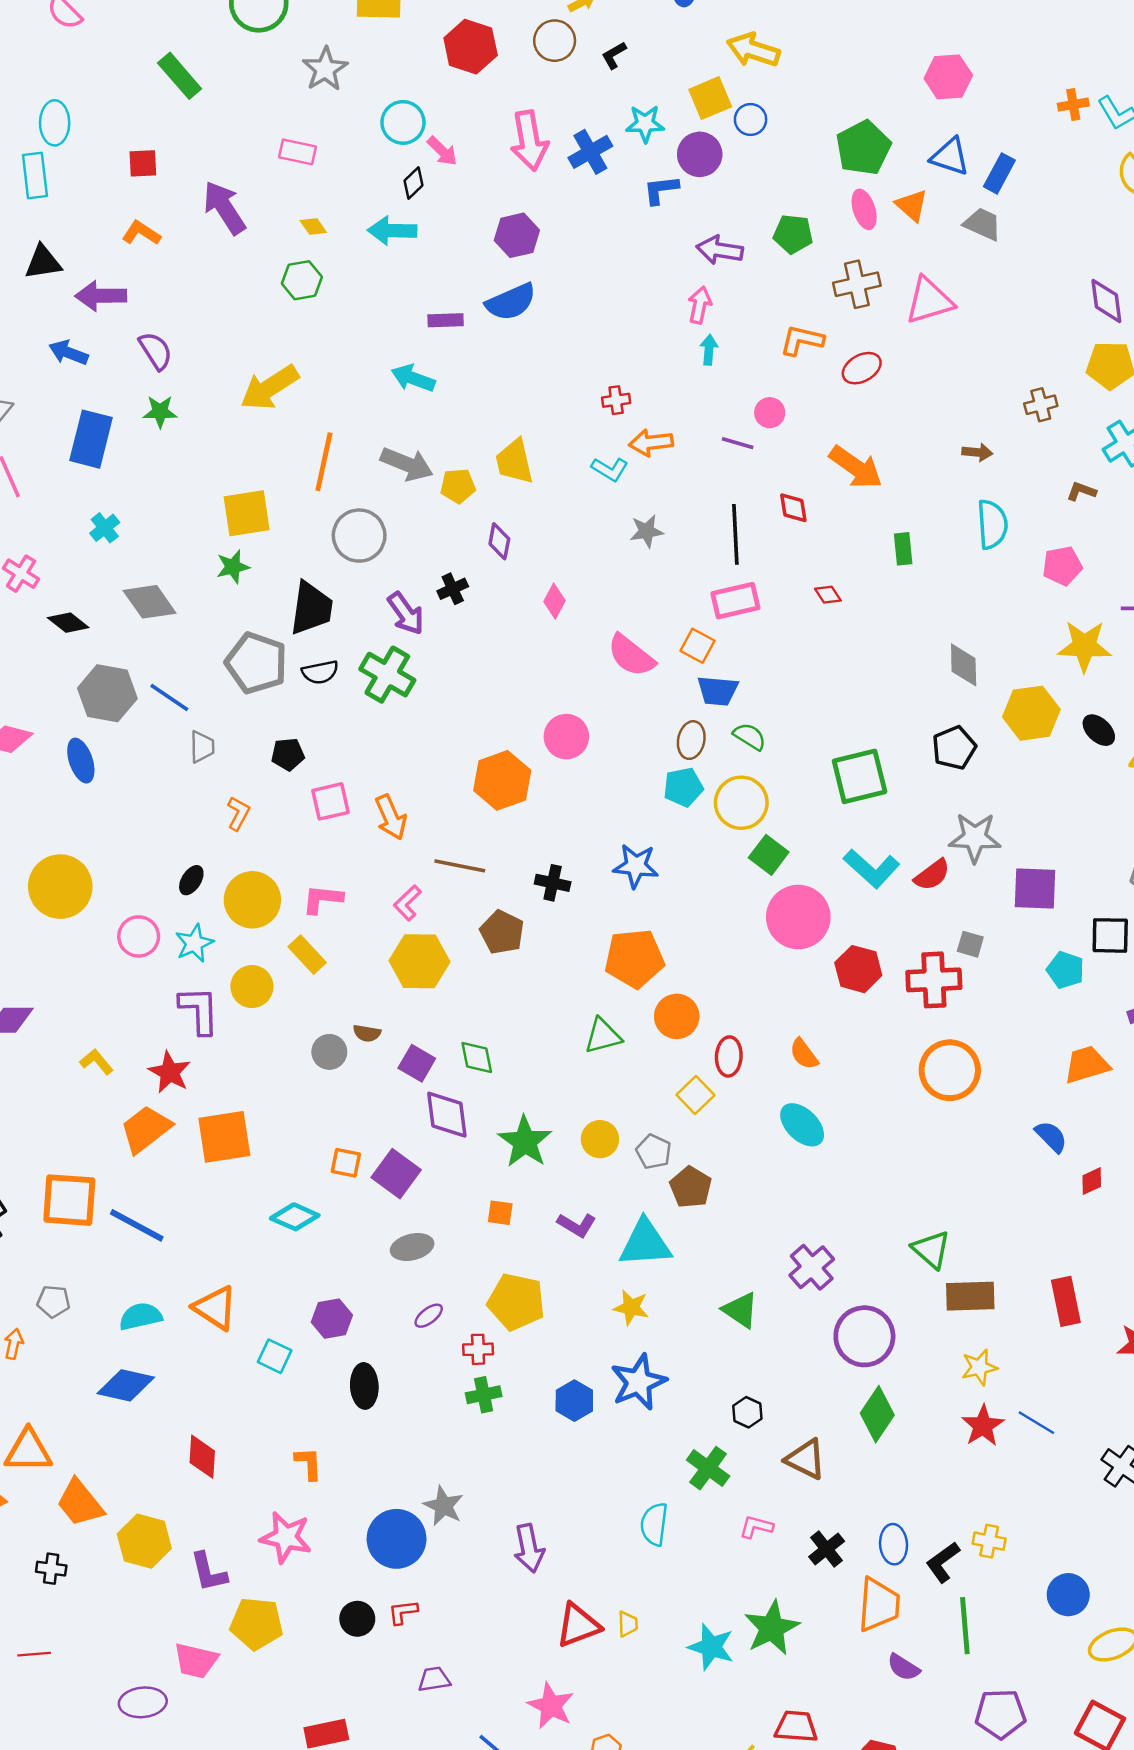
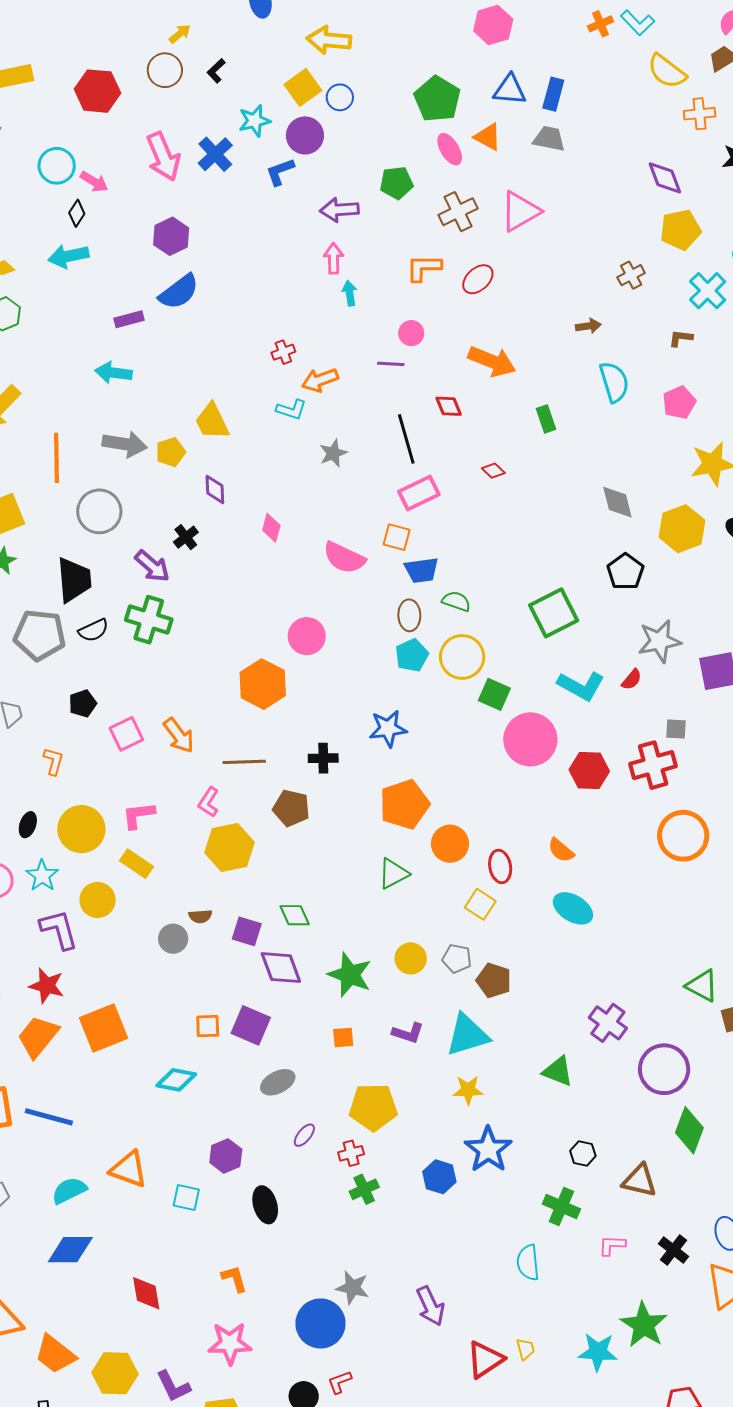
red semicircle: (932, 875) -> (632, 680), size x0.7

